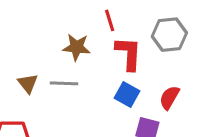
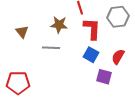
brown triangle: (28, 83) -> (22, 32), moved

